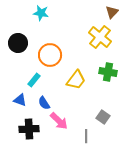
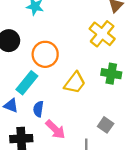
cyan rectangle: (34, 80) -> (27, 83), size x1.5
blue semicircle: (44, 103) -> (38, 109), turned 40

